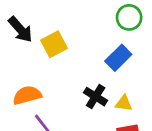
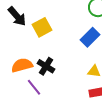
black cross: (96, 97) -> (46, 66), moved

